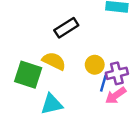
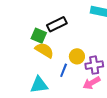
green square: (28, 75) -> (39, 36), moved, size x0.7
blue line: (103, 83) -> (64, 70), moved

